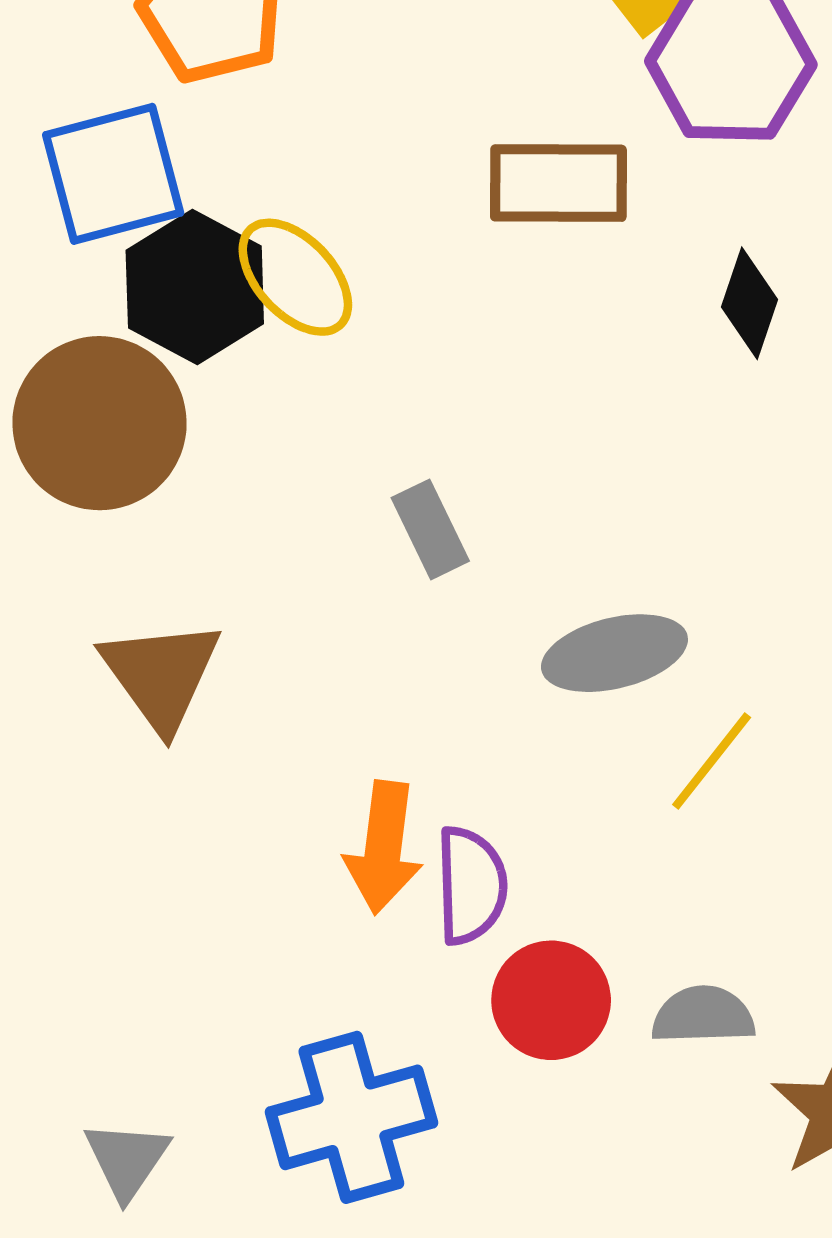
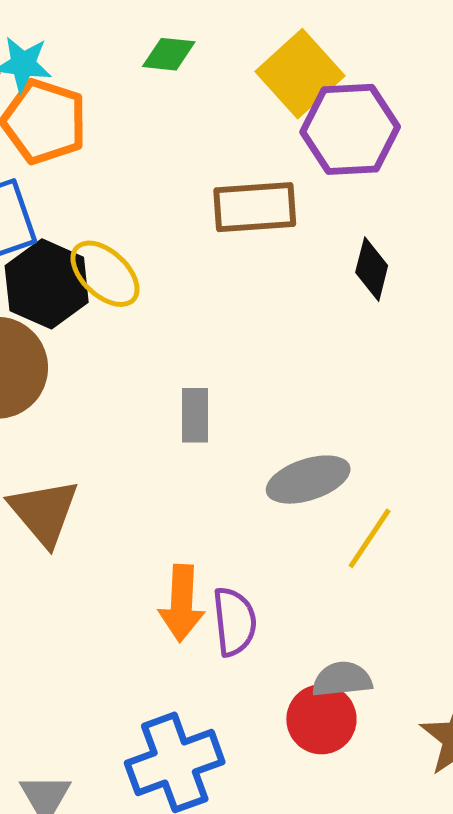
gray rectangle: (430, 529) -> (195, 415), turned 30
red circle: (551, 1000) -> (321, 719), moved
gray semicircle: (703, 1015) -> (342, 679), moved

